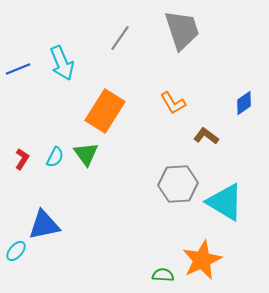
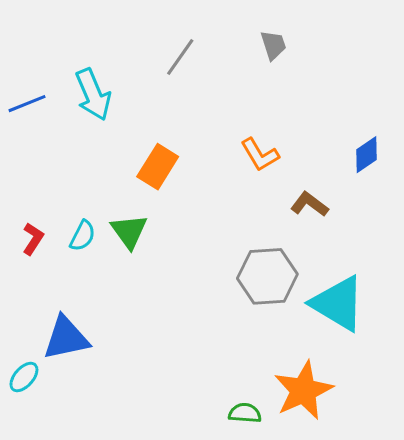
gray trapezoid: (182, 30) -> (273, 45), size x0.5
orange rectangle: (105, 111) -> (158, 167), size x0.7

